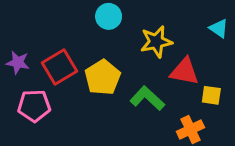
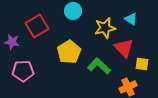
cyan triangle: (219, 28) -> (131, 19), moved
red square: (59, 67) -> (37, 26), moved
red triangle: (185, 71) -> (124, 48), turned 35

